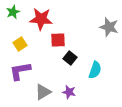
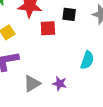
black square: (70, 58) -> (69, 14), moved, turned -32

